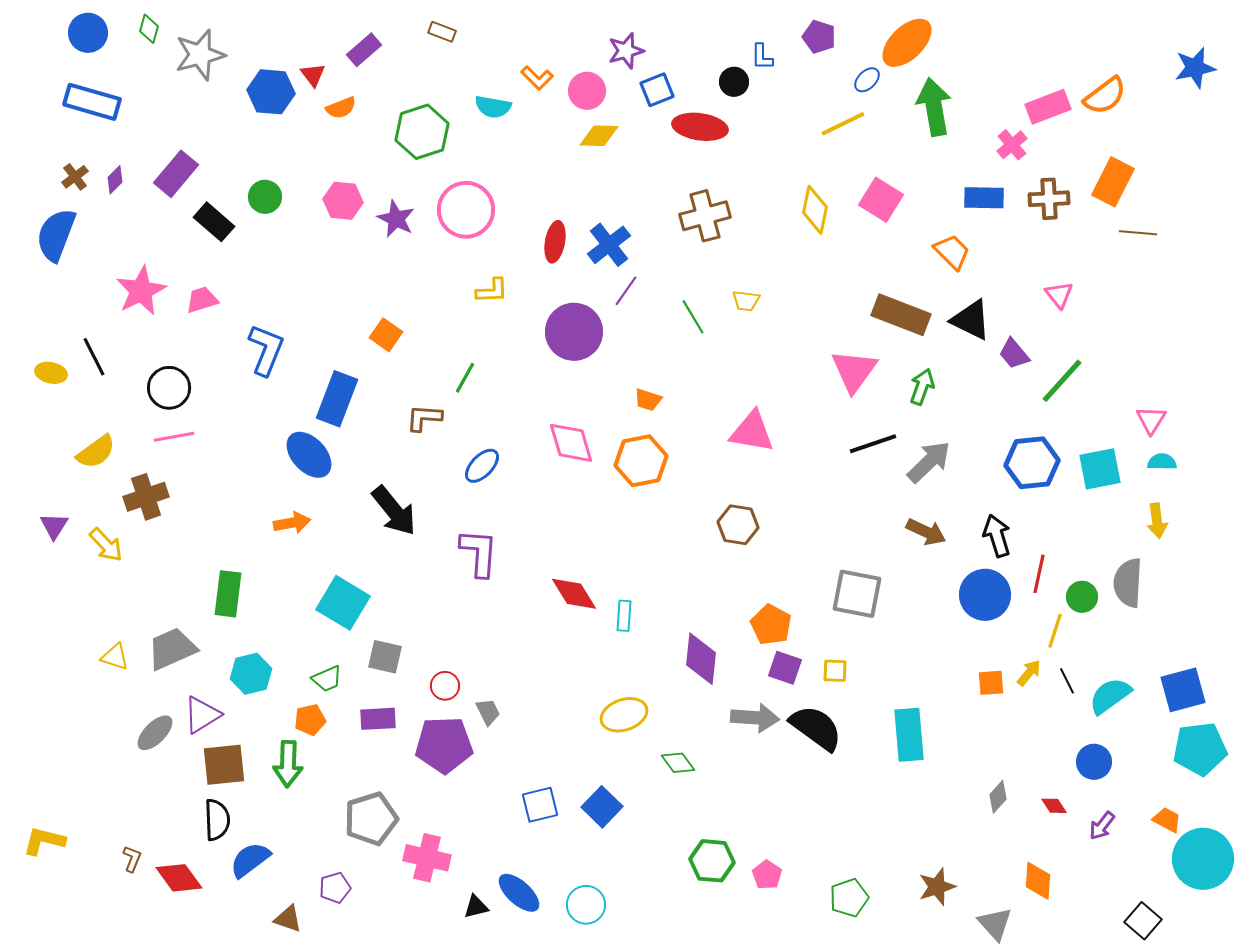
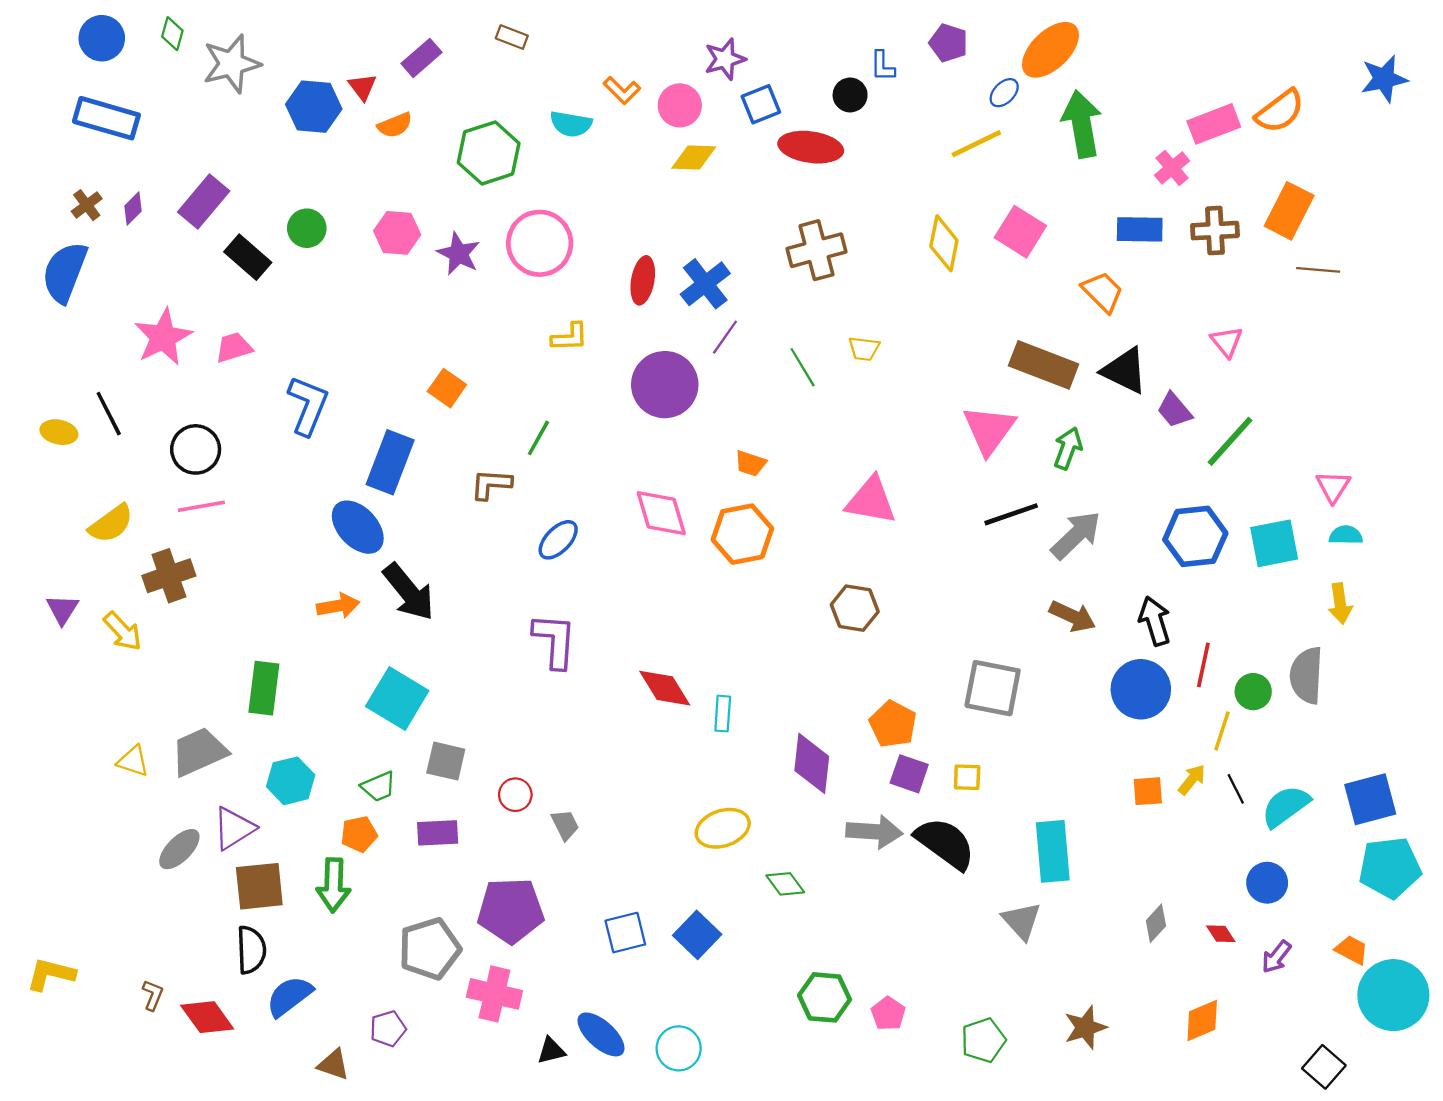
black arrow: (394, 511) -> (409, 592), moved
purple pentagon: (444, 745) -> (511, 911), moved
orange diamond: (1038, 881) -> (1202, 1021), turned 63
gray triangle: (995, 924) -> (1022, 921), moved

